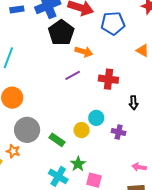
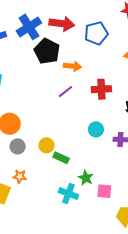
gray circle: (27, 130) -> (18, 146), moved, size x0.6
yellow circle: (82, 130) -> (47, 145), moved

